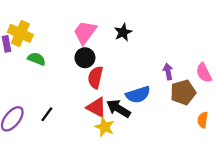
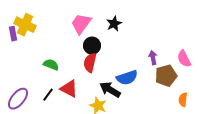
black circle: (85, 58) -> (92, 46), moved
green semicircle: (36, 59) -> (51, 65), moved
red triangle: (96, 107) -> (69, 89), moved

